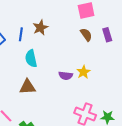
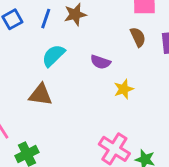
cyan semicircle: (31, 59) -> (53, 56), turned 48
purple semicircle: (66, 76) -> (100, 62), moved

